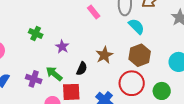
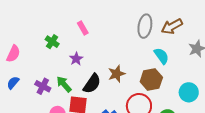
pink rectangle: (94, 12) -> (83, 28), moved
cyan semicircle: (136, 26) -> (161, 56), moved
black semicircle: (82, 69) -> (92, 84), size x1.5

